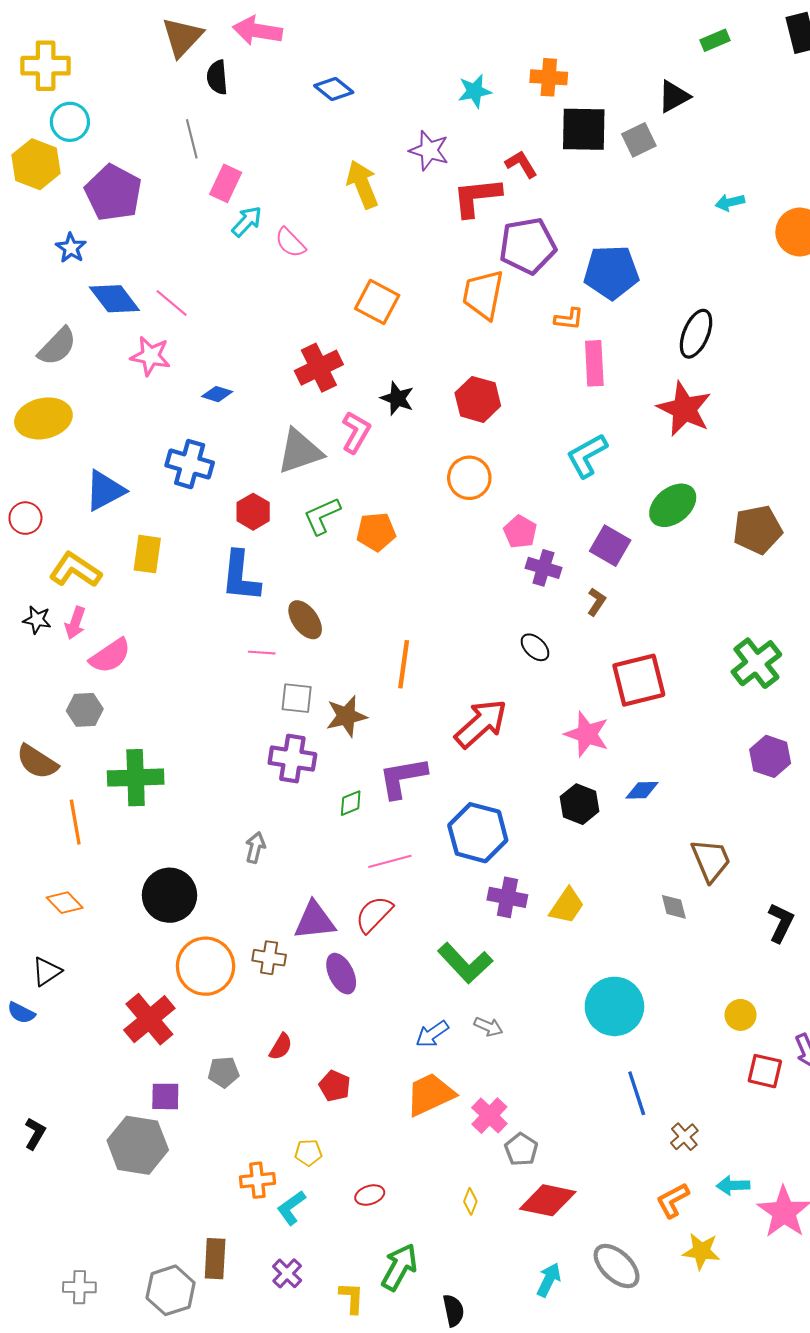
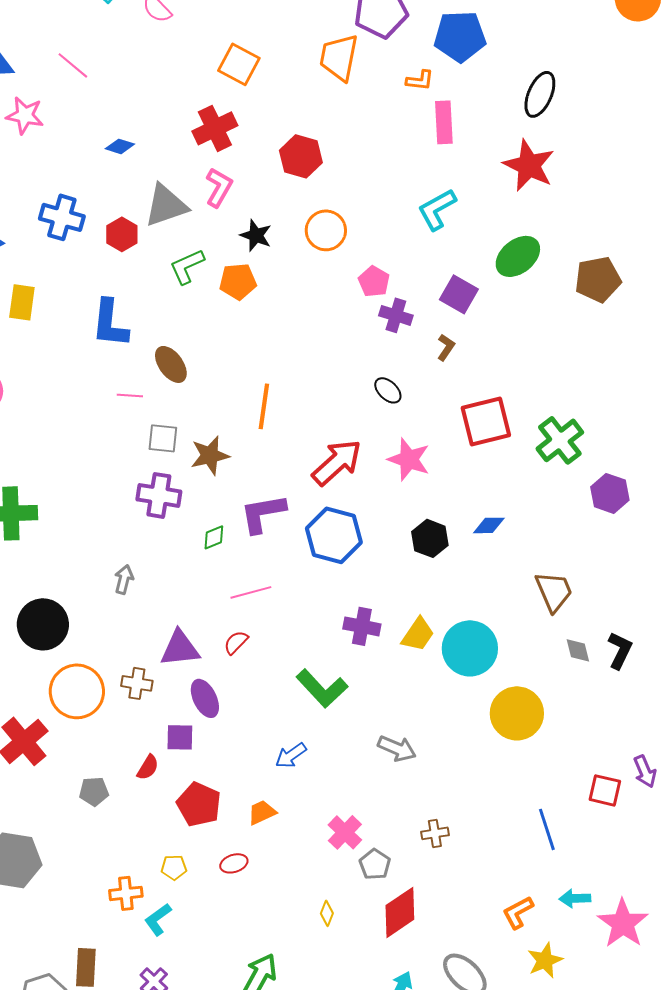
pink line: (172, 303) -> (73, 65), moved
red cross: (319, 368) -> (215, 128), moved
blue diamond: (217, 394) -> (120, 146), moved
black star: (397, 398) -> (256, 235), moved
red hexagon: (478, 399) -> (301, 156), moved
red hexagon: (253, 512) -> (122, 234), moved
green cross: (756, 663) -> (560, 440), moved
pink star: (587, 734) -> (409, 459), moved
blue hexagon: (478, 833) -> (334, 535), moved
gray diamond: (674, 907) -> (578, 650), moved
red semicircle: (374, 914) -> (236, 642), size x0.7
cyan circle: (614, 1006) -> (470, 648), moved
yellow circle: (741, 1015) -> (517, 713), moved, size x1.8
gray arrow: (488, 1027) -> (397, 748), moved, size x1.4
red pentagon: (335, 1086) -> (199, 804), size x1.5
blue line: (637, 1093) -> (547, 829), moved
orange trapezoid: (430, 1094) -> (262, 812), moved, size x0.6
purple square: (165, 1096) -> (180, 737), moved
brown cross: (684, 1137) -> (435, 833), moved, turned 32
red ellipse: (370, 1195) -> (234, 863), moved
red diamond: (548, 1200) -> (400, 912), turned -46
yellow star: (701, 1251) -> (545, 960), turned -30

